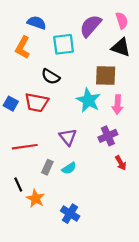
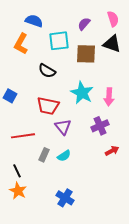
purple semicircle: (91, 26) -> (84, 24), size x0.6
brown square: (106, 76) -> (86, 54), moved
red trapezoid: (37, 102) -> (48, 106), moved
red arrow: (121, 163) -> (112, 151), turned -88
orange star: (36, 198) -> (18, 191), moved

